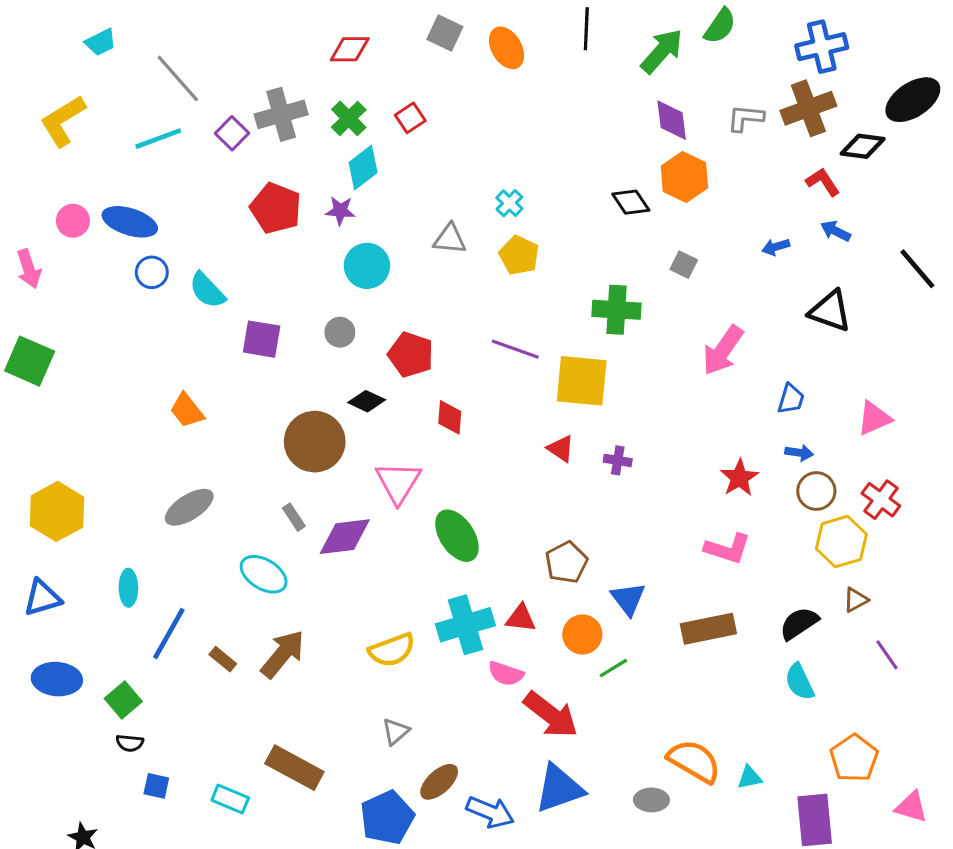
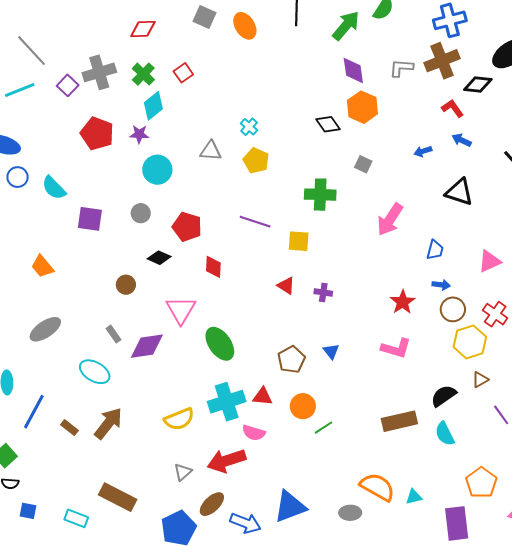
yellow square: (582, 381) -> (299, 241), size x0.6
brown circle: (315, 442) -> (126, 285), size x0.5
blue triangle: (628, 599) -> (331, 351), moved, size x0.7
brown rectangle: (708, 629) -> (399, 421), moved
red arrow: (551, 715) -> (227, 461), moved, turned 126

